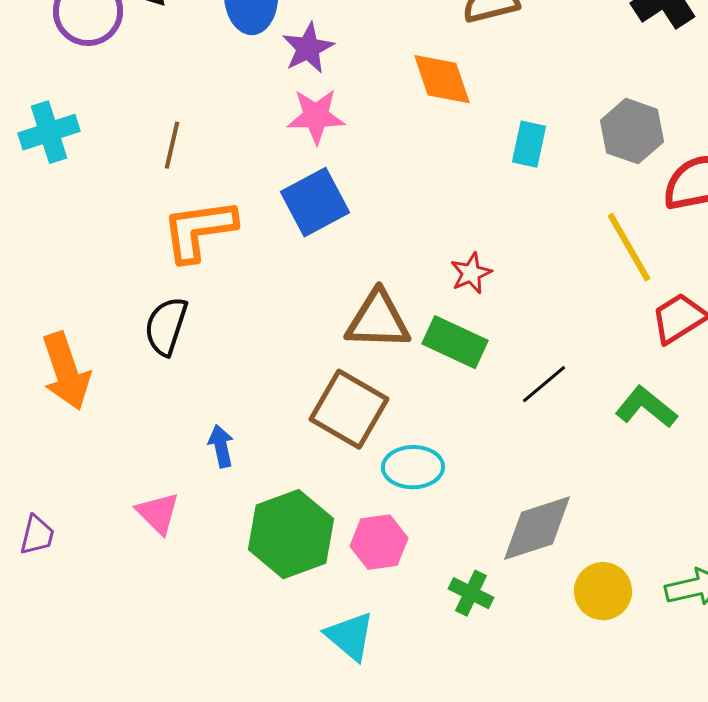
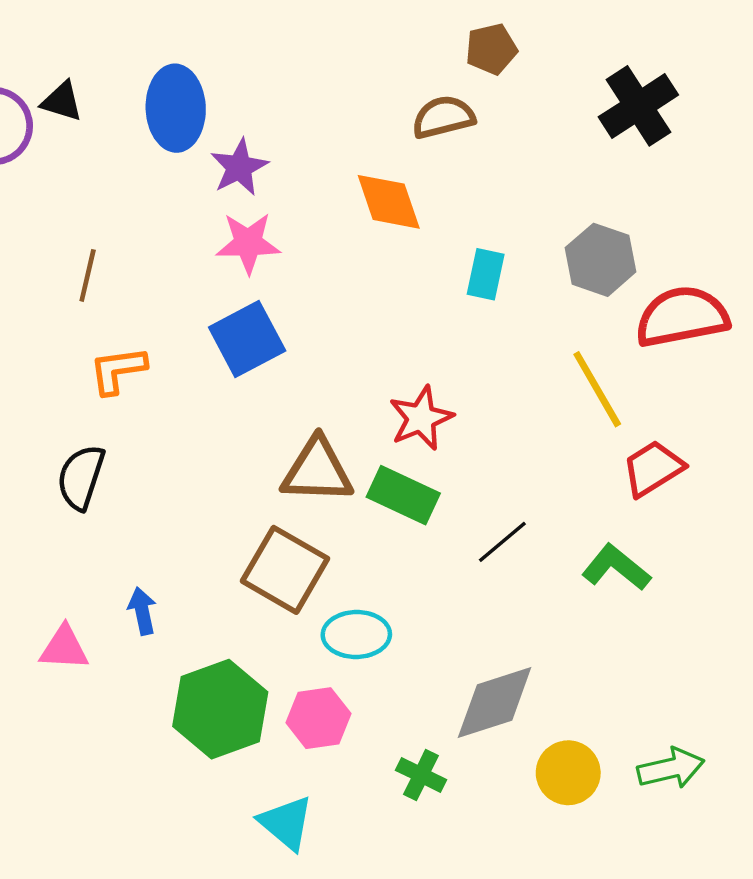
orange L-shape: (199, 230) -> (118, 370), size x0.7
red star: (471, 273) -> (421, 418), size x1.4
pink triangle: (158, 513) -> (64, 648), moved, turned -42

